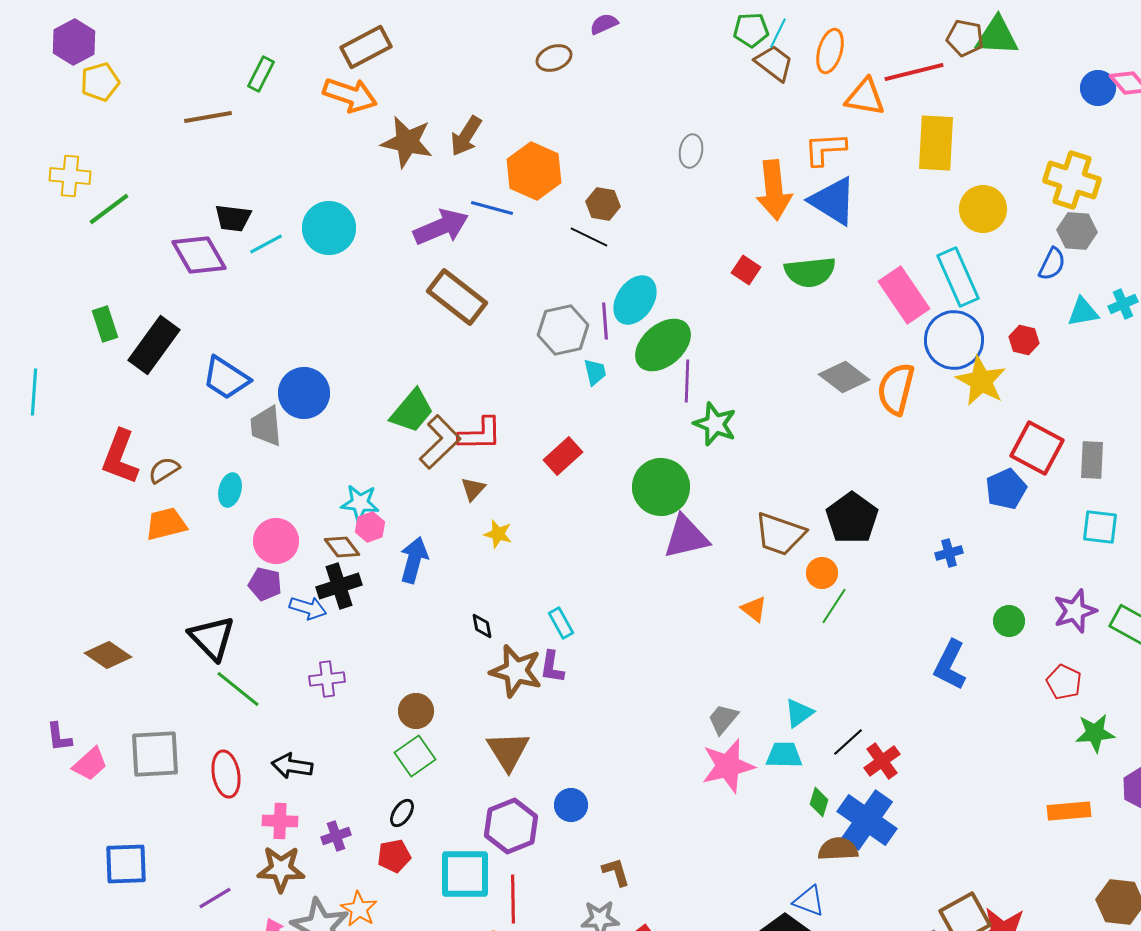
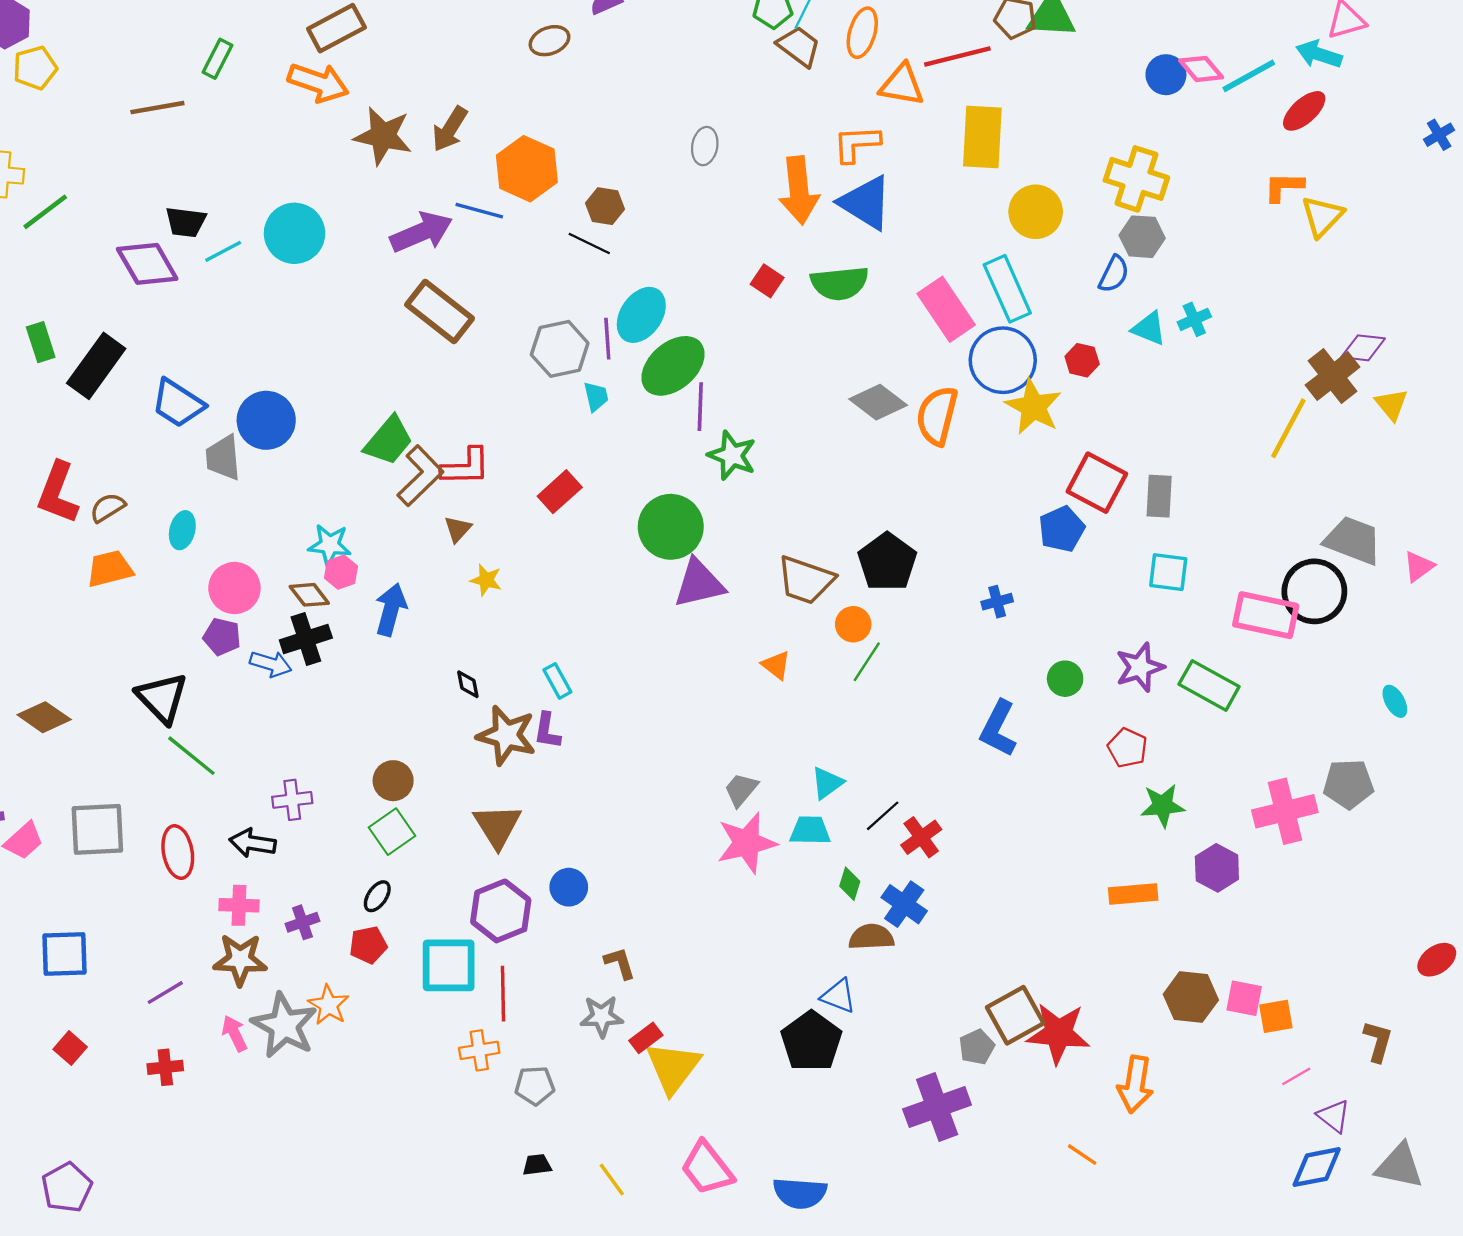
cyan triangle: (1083, 312) -> (1149, 328), turned 32
purple cross: (327, 679) -> (292, 800), moved
blue cross: (867, 820) -> (904, 904), size x0.7

